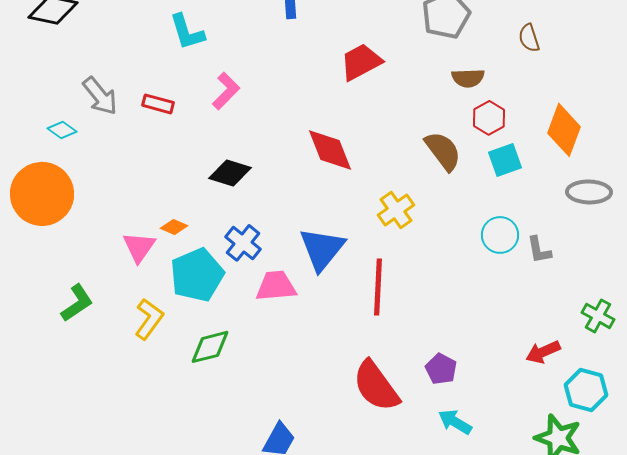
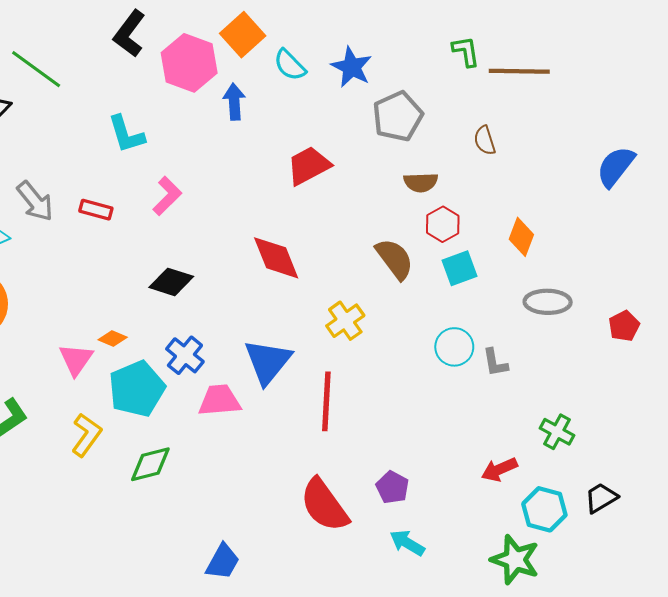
orange diamond: (564, 130) -> (521, 237), size x0.7

